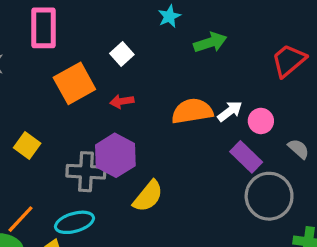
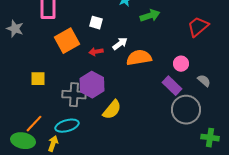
white square: (122, 54) -> (96, 23), turned -32
white arrow: (230, 111) -> (120, 44), moved
yellow square: (27, 146) -> (38, 79), turned -35

